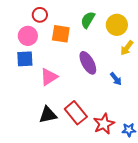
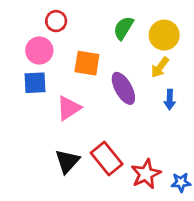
orange square: (61, 34) -> (87, 63), moved
yellow arrow: (127, 48) -> (160, 67), moved
blue arrow: (116, 79) -> (170, 100), moved, turned 40
black triangle: (48, 115) -> (67, 161), turned -36

